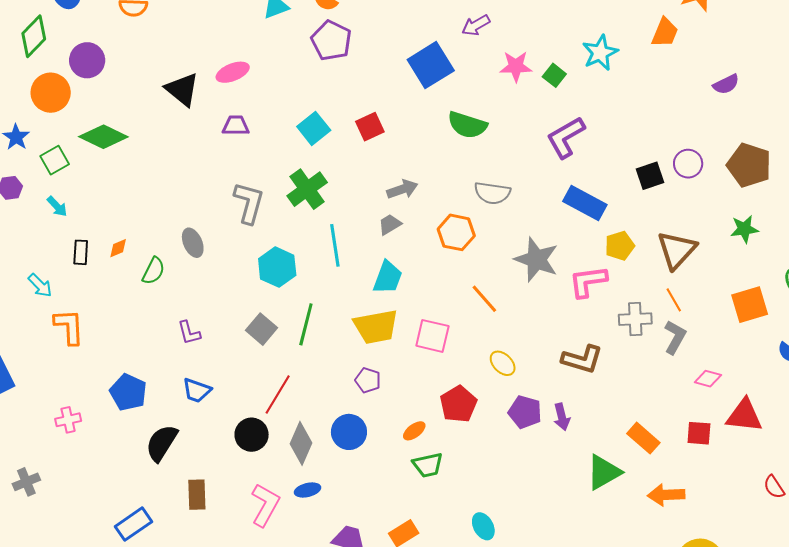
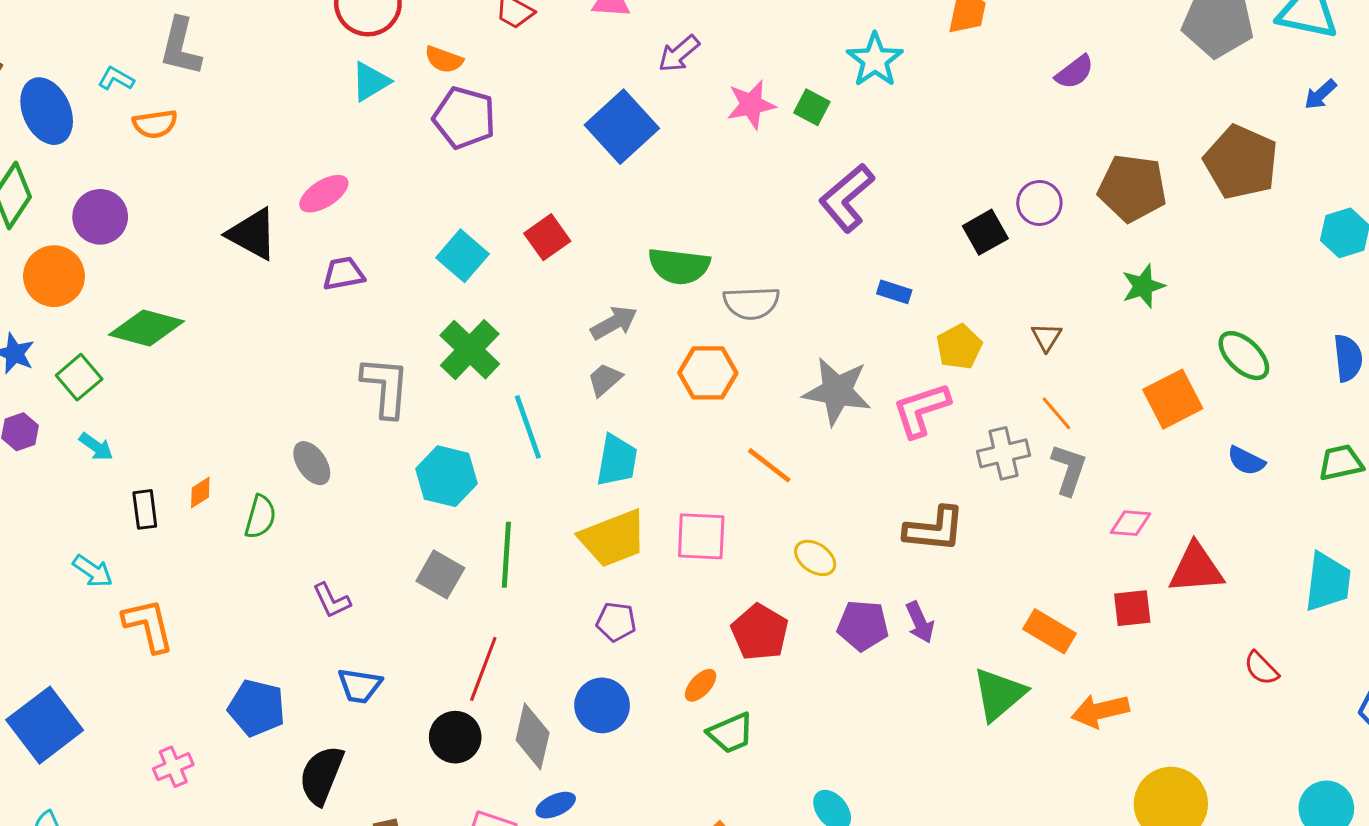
green semicircle: (467, 125) -> (679, 266), moved
blue rectangle: (585, 203) -> (894, 292), size x0.5
brown triangle: (677, 250) -> (1046, 337), size x0.5

